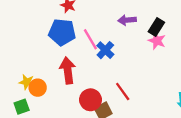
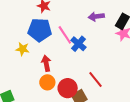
red arrow: (68, 70) -> (46, 63), size x0.7
yellow star: (27, 82) -> (23, 49), moved
orange circle: (38, 88) -> (47, 82), moved

